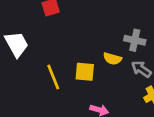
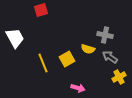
yellow square: (85, 72) -> (67, 59), turned -35

